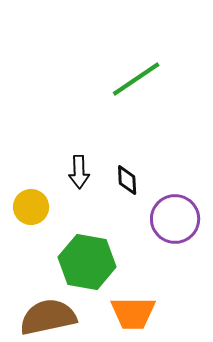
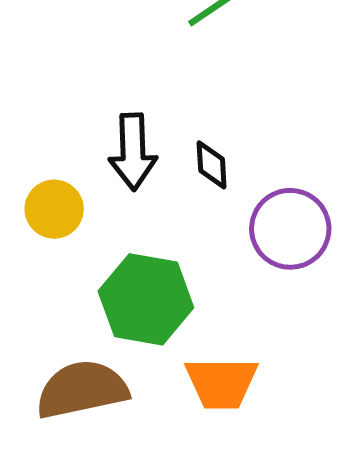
black arrow: (79, 172) -> (133, 152), size x1.4

